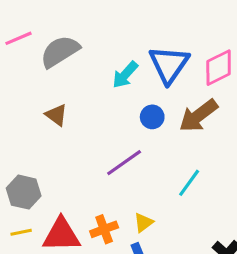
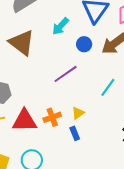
cyan arrow: (125, 75) -> (60, 26), moved
brown triangle: (56, 115) -> (22, 43), size x1.8

